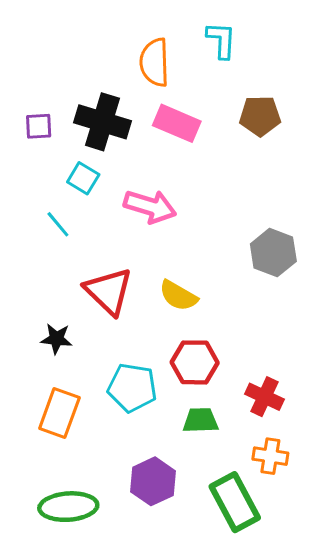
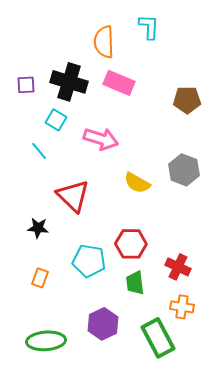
brown pentagon: (260, 116) -> (187, 100), moved
yellow semicircle: (178, 296) -> (137, 183), moved
orange rectangle: (59, 413) -> (40, 278), size x0.6
green trapezoid: (201, 420) -> (135, 283), turned -95

